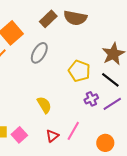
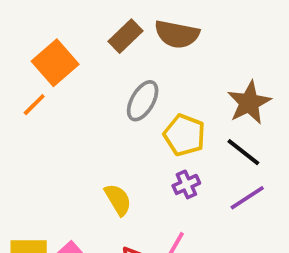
gray ellipse: (39, 53) -> (143, 101), moved
purple cross: (91, 99) -> (186, 184), moved

